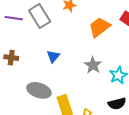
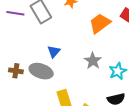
brown cross: (11, 58) -> (16, 71), moved
gray ellipse: (39, 90) -> (41, 71), moved

